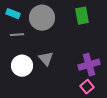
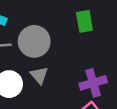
gray circle: (42, 18) -> (34, 41), moved

